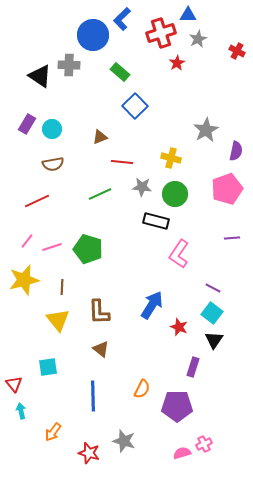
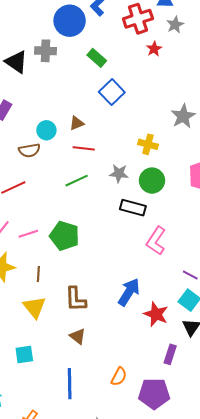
cyan circle: (52, 129) -> (46, 130), moved
red line: (122, 162) -> (84, 148), moved
red star: (179, 327) -> (156, 314), size x1.4

